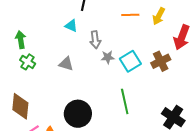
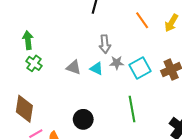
orange line: (130, 15) -> (142, 20), turned 54
cyan triangle: (71, 26) -> (97, 69), moved
black circle: (78, 114) -> (83, 119), size x0.7

